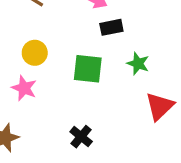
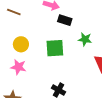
black rectangle: (111, 27) -> (65, 20), turned 40

